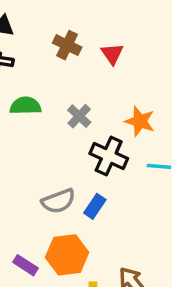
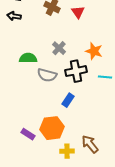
green semicircle: (25, 106) -> (28, 58), moved
black cross: (109, 156) -> (76, 71), turned -35
gray semicircle: (58, 201) -> (47, 75), moved, turned 36

